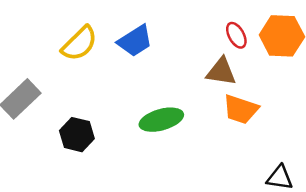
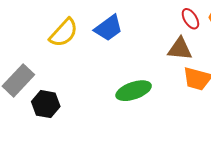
black hexagon: (77, 135) -> (46, 104), moved

